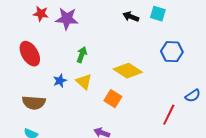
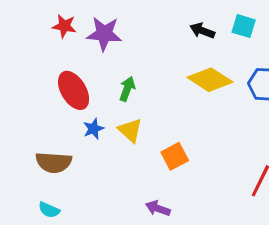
red ellipse: (30, 54) -> (74, 90), moved
yellow diamond: (128, 71) -> (210, 80), moved
orange square: (113, 99) -> (175, 156), turned 30

